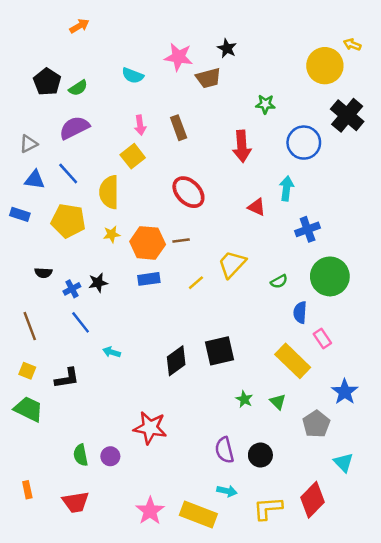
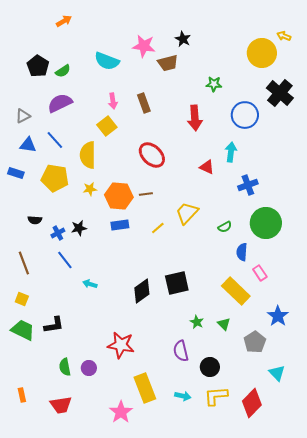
cyan semicircle: (133, 76) -> (107, 61), size x1.4
black L-shape: (67, 378) -> (54, 325), moved
purple semicircle: (224, 450) -> (181, 351), moved
yellow L-shape: (268, 508) -> (216, 396), moved
yellow rectangle: (198, 515) -> (145, 388), moved, turned 48

